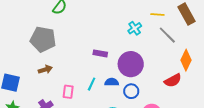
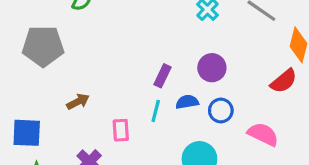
gray pentagon: (43, 39) -> (43, 46), moved
purple rectangle: (100, 53) -> (162, 76), moved, turned -64
purple circle: (131, 64) -> (212, 68), size x0.7

